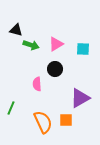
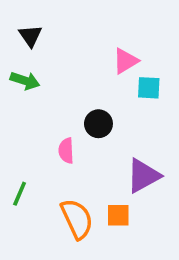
black triangle: (16, 30) -> (30, 36), moved, turned 40
pink triangle: (56, 44) -> (125, 61), moved
green arrow: (31, 45) -> (25, 81), moved

